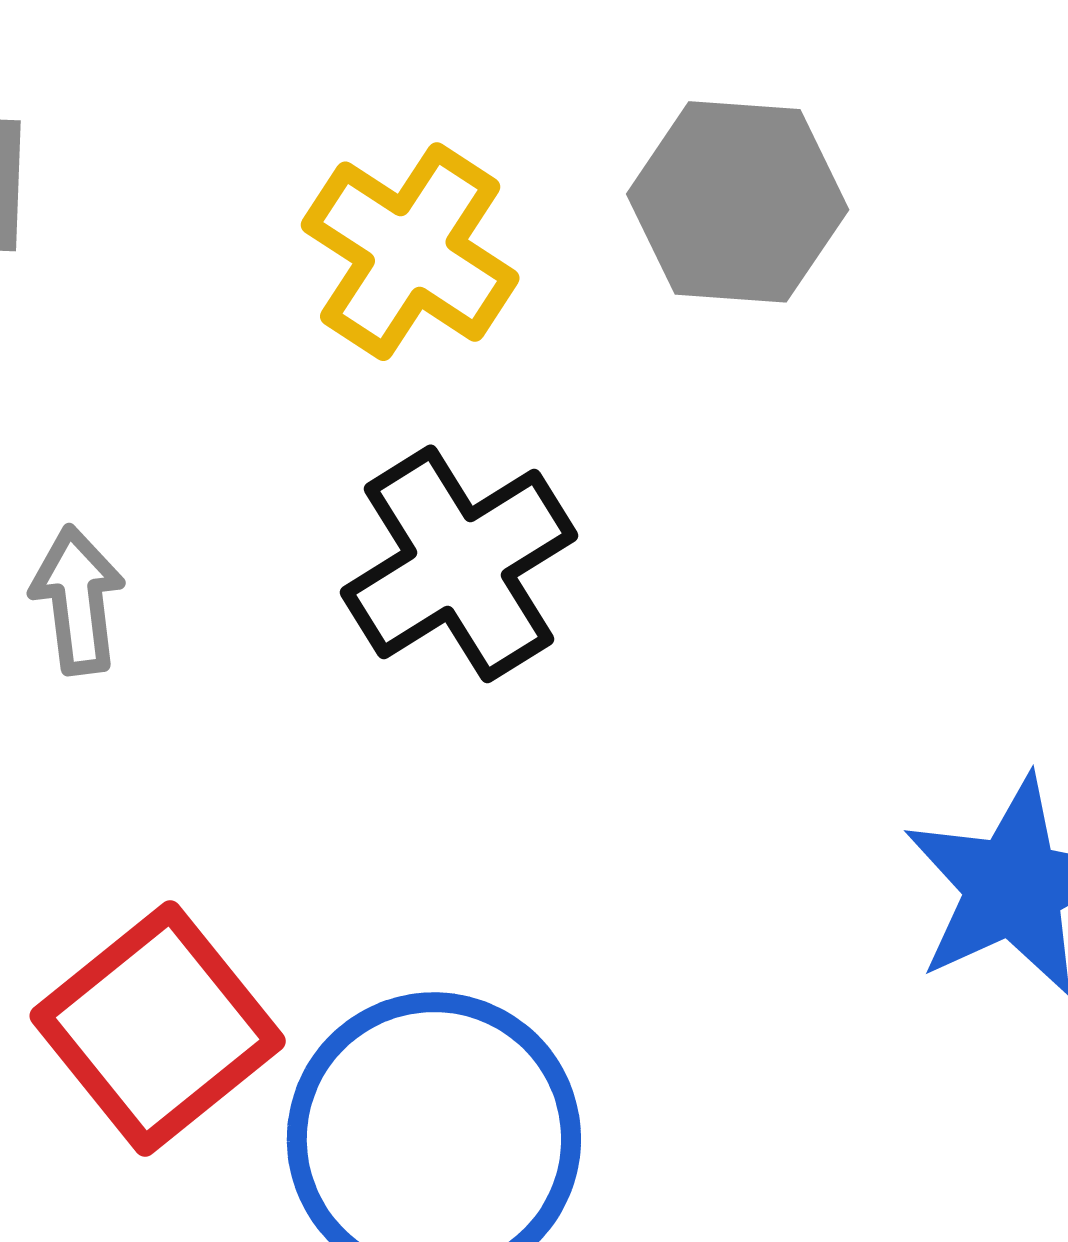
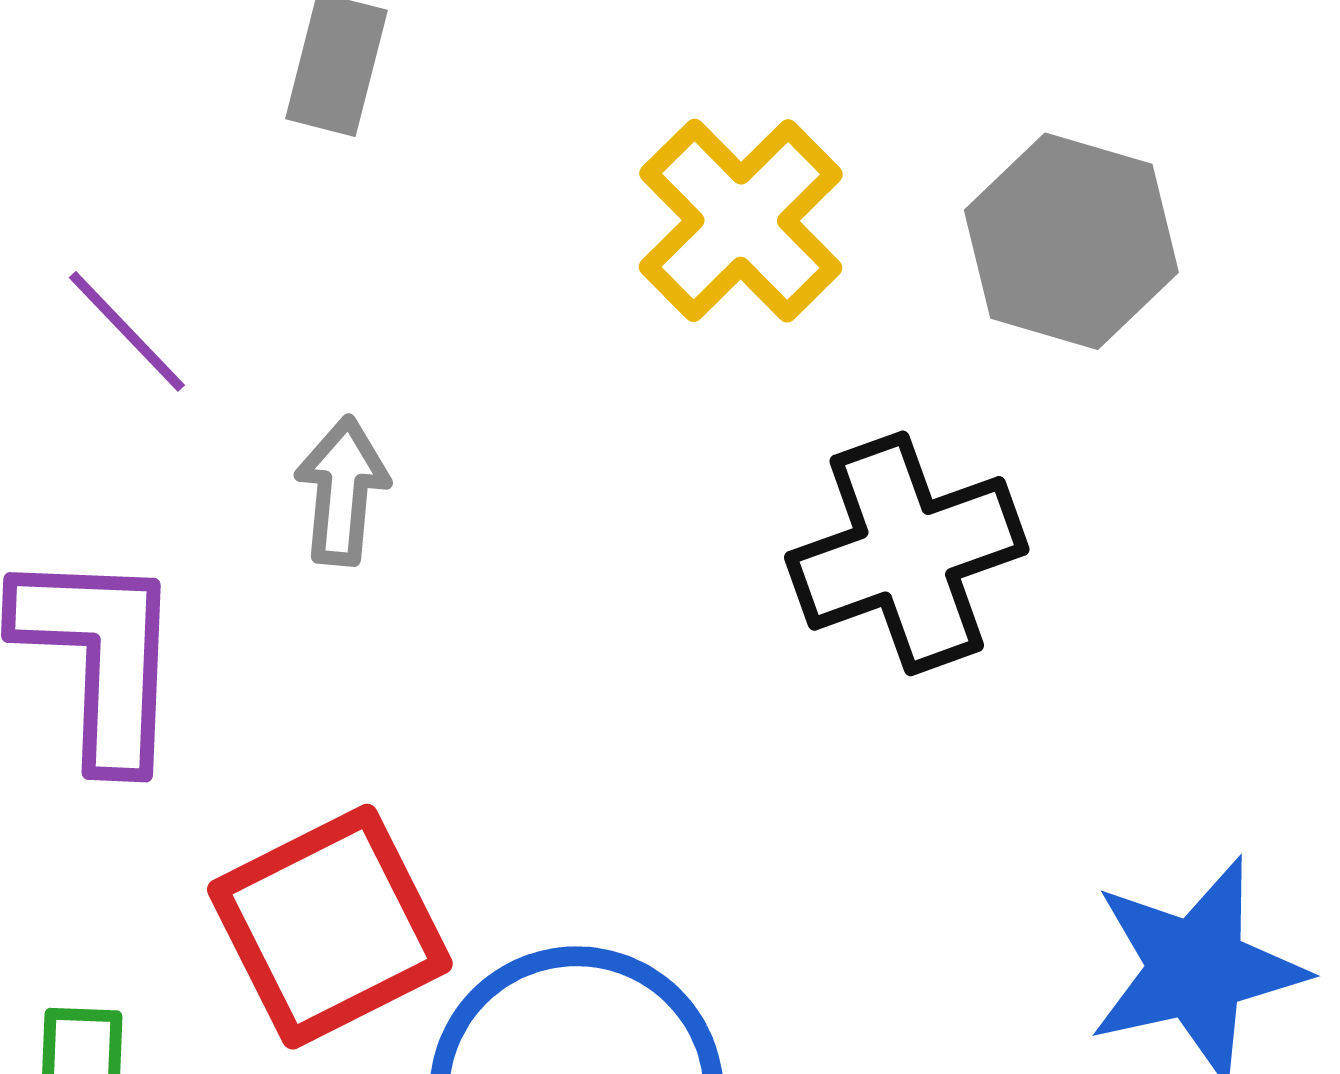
black cross: (459, 564) -> (907, 553), moved

